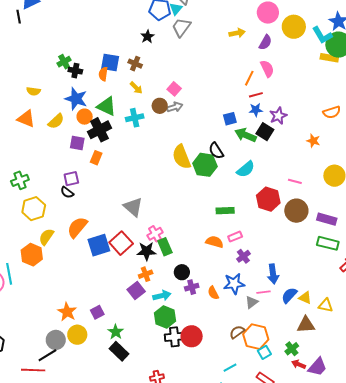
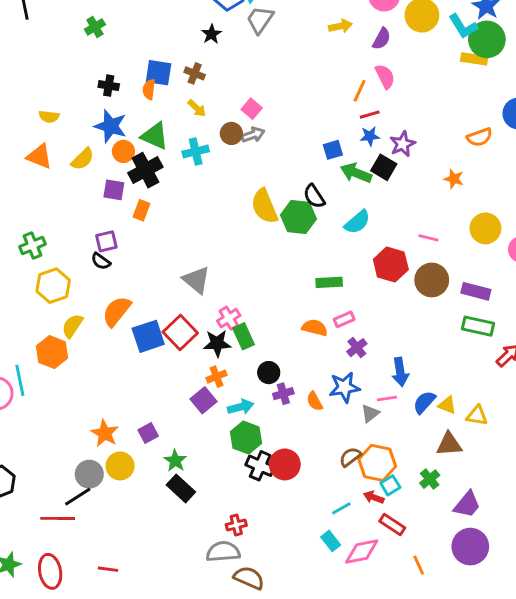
green cross: (64, 62) -> (95, 27), moved
black cross: (174, 337) -> (260, 466), turned 30
red arrow: (299, 364) -> (374, 497), moved

